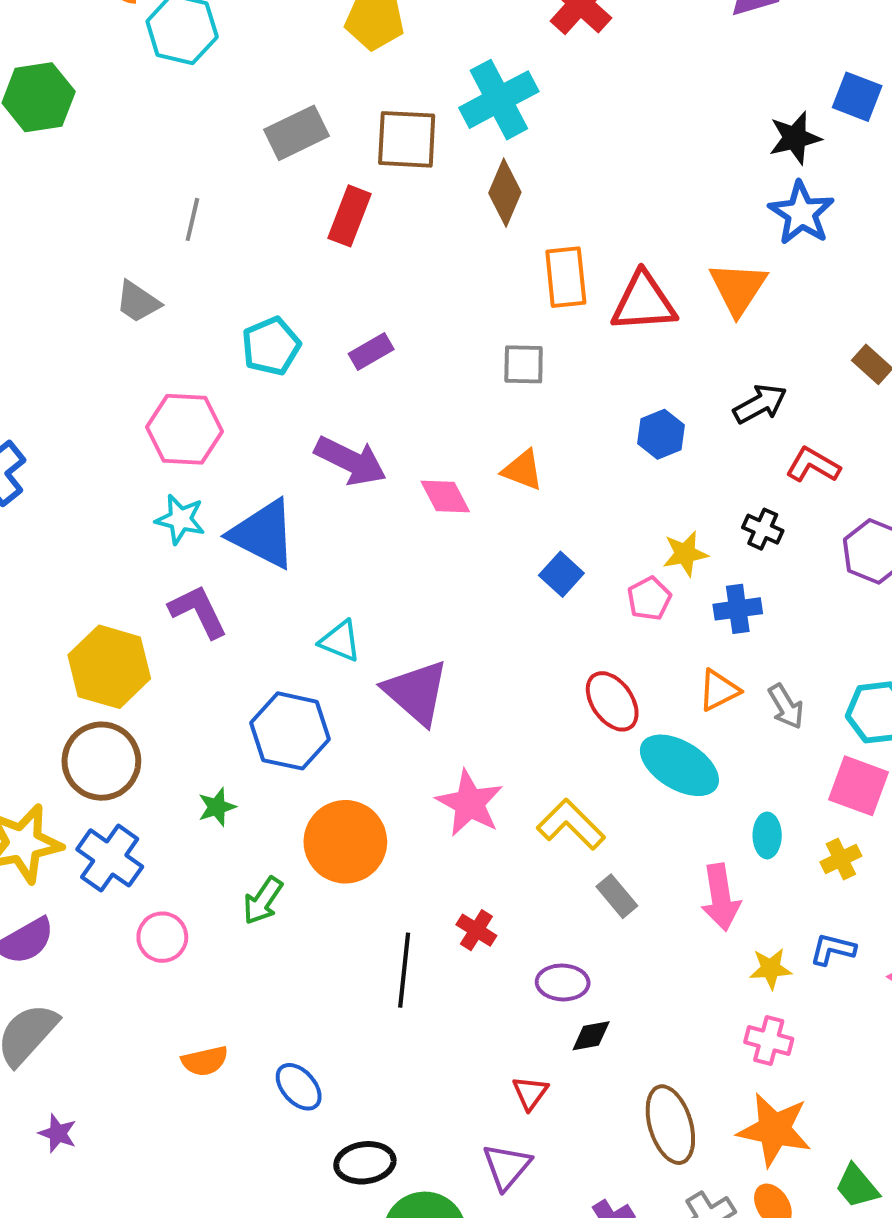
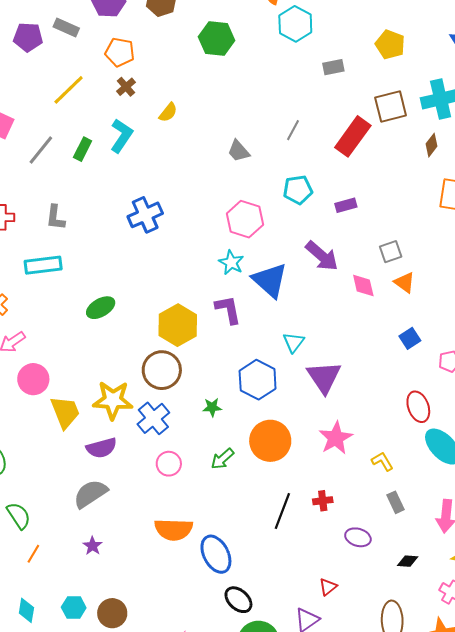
gray rectangle: (297, 133) -> (333, 67), moved, size x0.7
brown square: (407, 139) -> (391, 106), turned -32
brown diamond: (505, 193) -> (431, 145), size x0.7
red rectangle: (349, 216) -> (353, 136), size x1.4
gray line: (192, 219) -> (293, 130), moved
gray square: (524, 364) -> (391, 252), moved, turned -35
cyan triangle: (340, 641) -> (294, 342), turned 30
yellow L-shape: (571, 824) -> (382, 461), size x0.7
red cross: (476, 930) -> (323, 501), turned 36
black diamond: (591, 1036) -> (408, 561), moved
orange semicircle: (205, 1061) -> (174, 529), size x1.6
blue ellipse: (299, 1087) -> (216, 554), size x1.5
black ellipse: (365, 1163) -> (238, 600), turned 36

